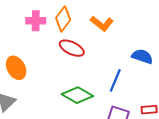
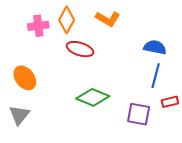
blue line: (115, 80) -> (156, 76), moved

